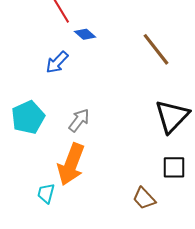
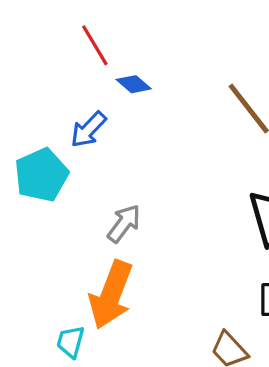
cyan pentagon: (28, 117) -> (41, 175), moved

